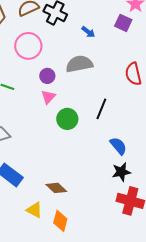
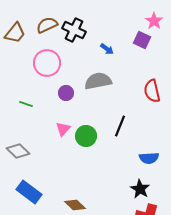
pink triangle: (48, 97) -> (63, 129), moved
blue semicircle: (118, 146) -> (149, 158), moved, turned 126
black star: (121, 172) -> (140, 189), turned -30

